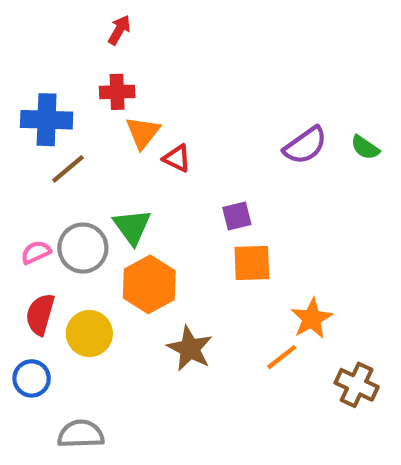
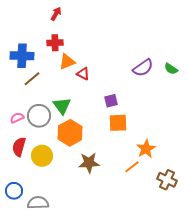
orange triangle: (143, 133) -> (67, 62), turned 30
brown star: (190, 349) -> (89, 163), turned -30
blue circle: (32, 378) -> (14, 191), moved

